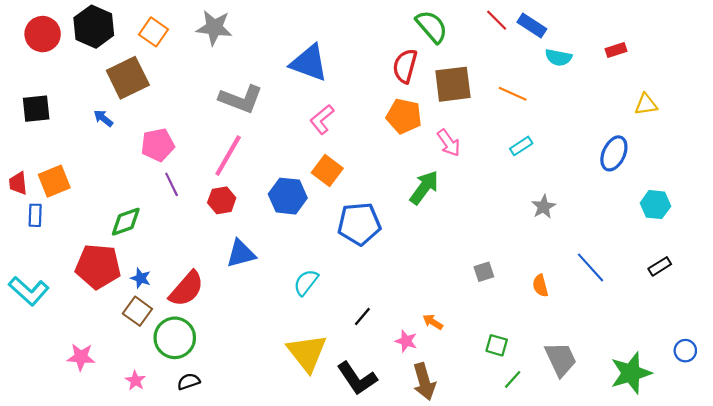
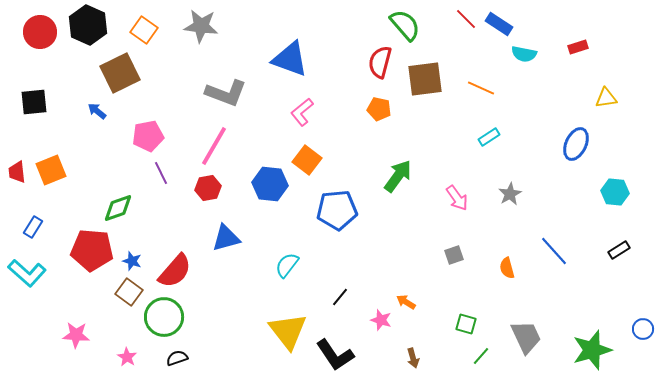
orange pentagon: (404, 116) -> (379, 109), size x0.7
pink arrow: (449, 143) -> (457, 198), moved
blue rectangle: (35, 215) -> (33, 227), moved, turned 30
brown arrow: (424, 382) -> (413, 358), moved, size x0.6

